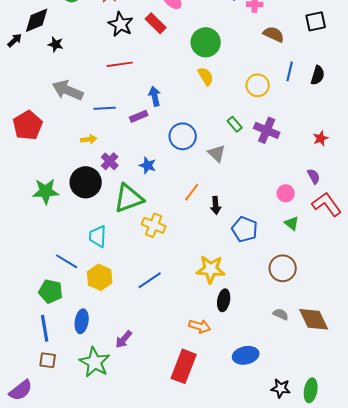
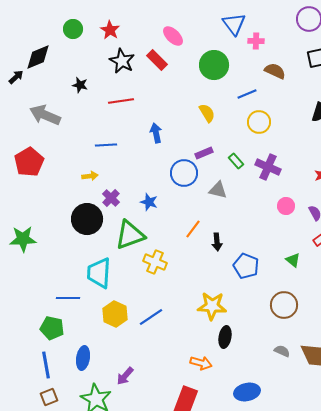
green circle: (206, 42) -> (214, 65), moved
black star: (56, 44) -> (80, 85), moved
blue line: (290, 71) -> (247, 94), moved, turned 54
gray arrow: (68, 90) -> (45, 115), moved
purple rectangle: (139, 116) -> (204, 153), moved
gray triangle: (217, 153) -> (218, 190), turned -30
green star: (46, 191) -> (23, 239), moved
pink circle: (286, 193) -> (286, 206), moved
cyan trapezoid: (98, 236) -> (99, 273), size x1.4
blue line: (67, 261) -> (68, 298), turned -30
yellow hexagon: (100, 277) -> (115, 314), moved
brown square: (48, 360) -> (49, 397), turned -30

